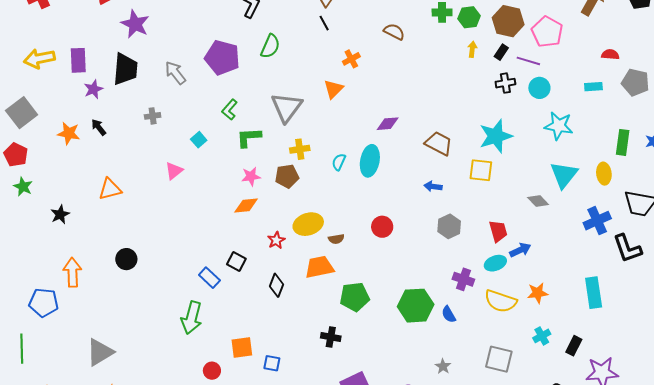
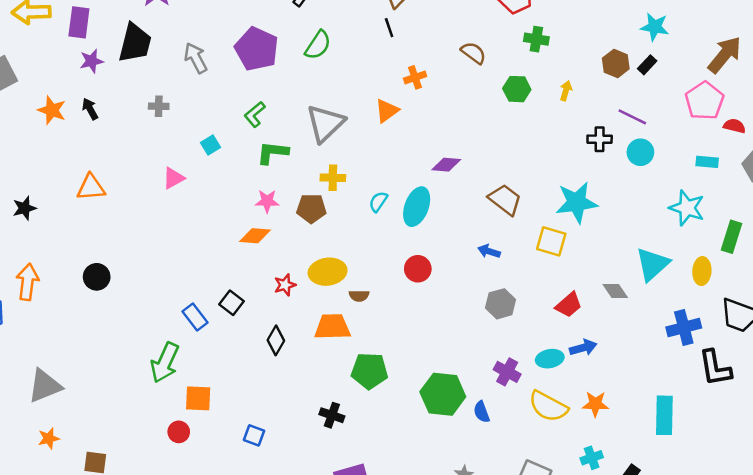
green hexagon: (469, 17) -> (517, 89), moved
brown hexagon: (508, 21) -> (616, 63), size x0.7
pink pentagon: (547, 32) -> (704, 101), moved
black rectangle: (501, 52) -> (647, 65), moved
cyan star: (559, 126) -> (687, 208), moved
red circle: (382, 227) -> (418, 269), moved
red trapezoid: (498, 231) -> (569, 305), moved, turned 55
orange square: (242, 347) -> (198, 398), moved

